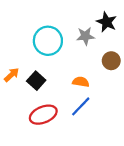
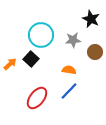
gray star: (85, 36) -> (73, 40), moved
black square: (36, 81) -> (31, 59), moved
red ellipse: (43, 115) -> (37, 98), turned -30

